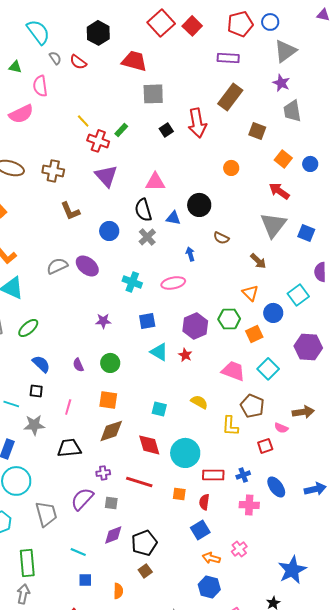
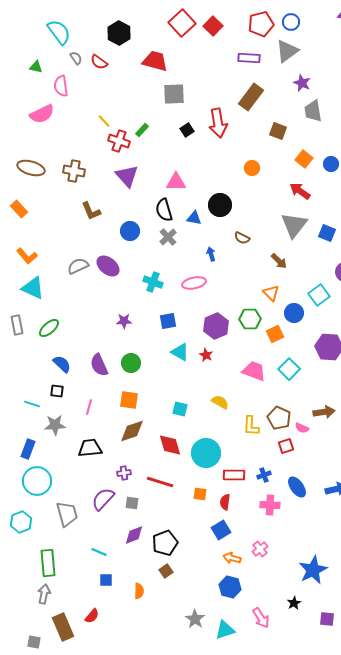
gray triangle: (285, 51) -> (287, 51), moved
purple semicircle: (78, 365) -> (99, 365), size x1.6
brown pentagon: (252, 406) -> (279, 418), moved

